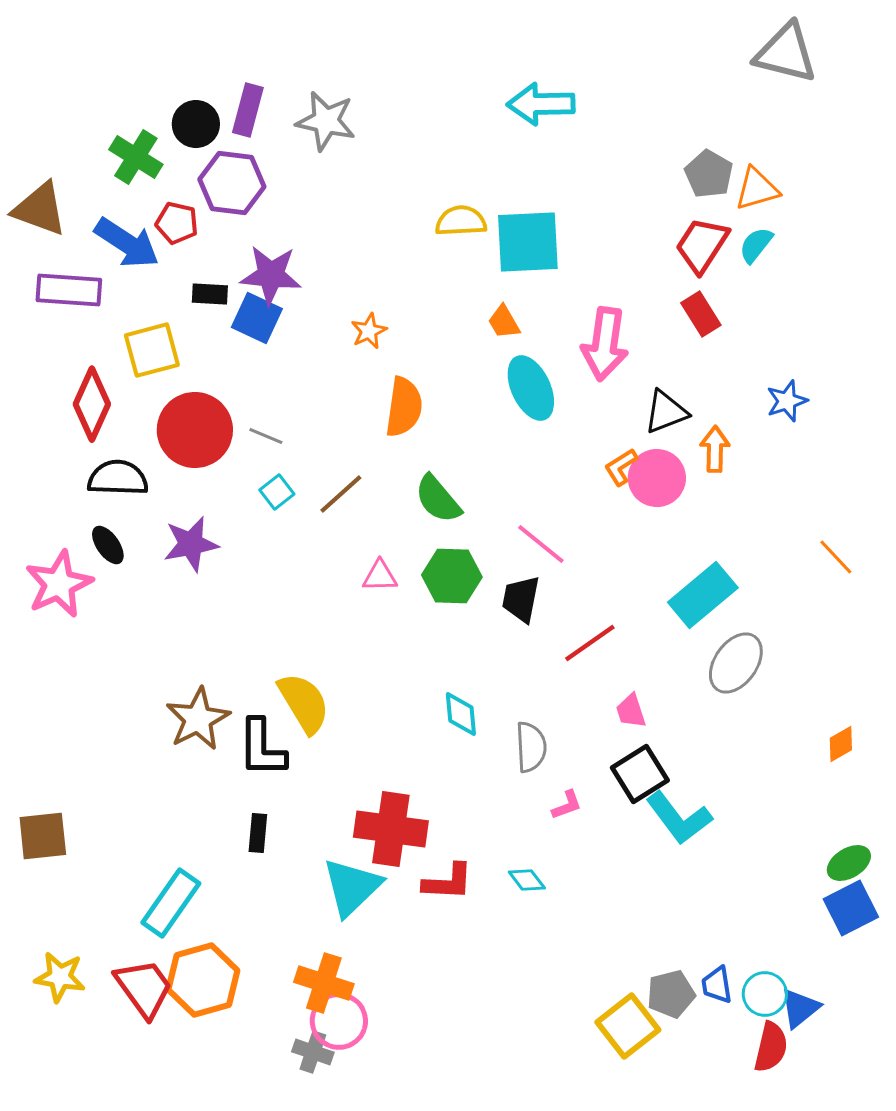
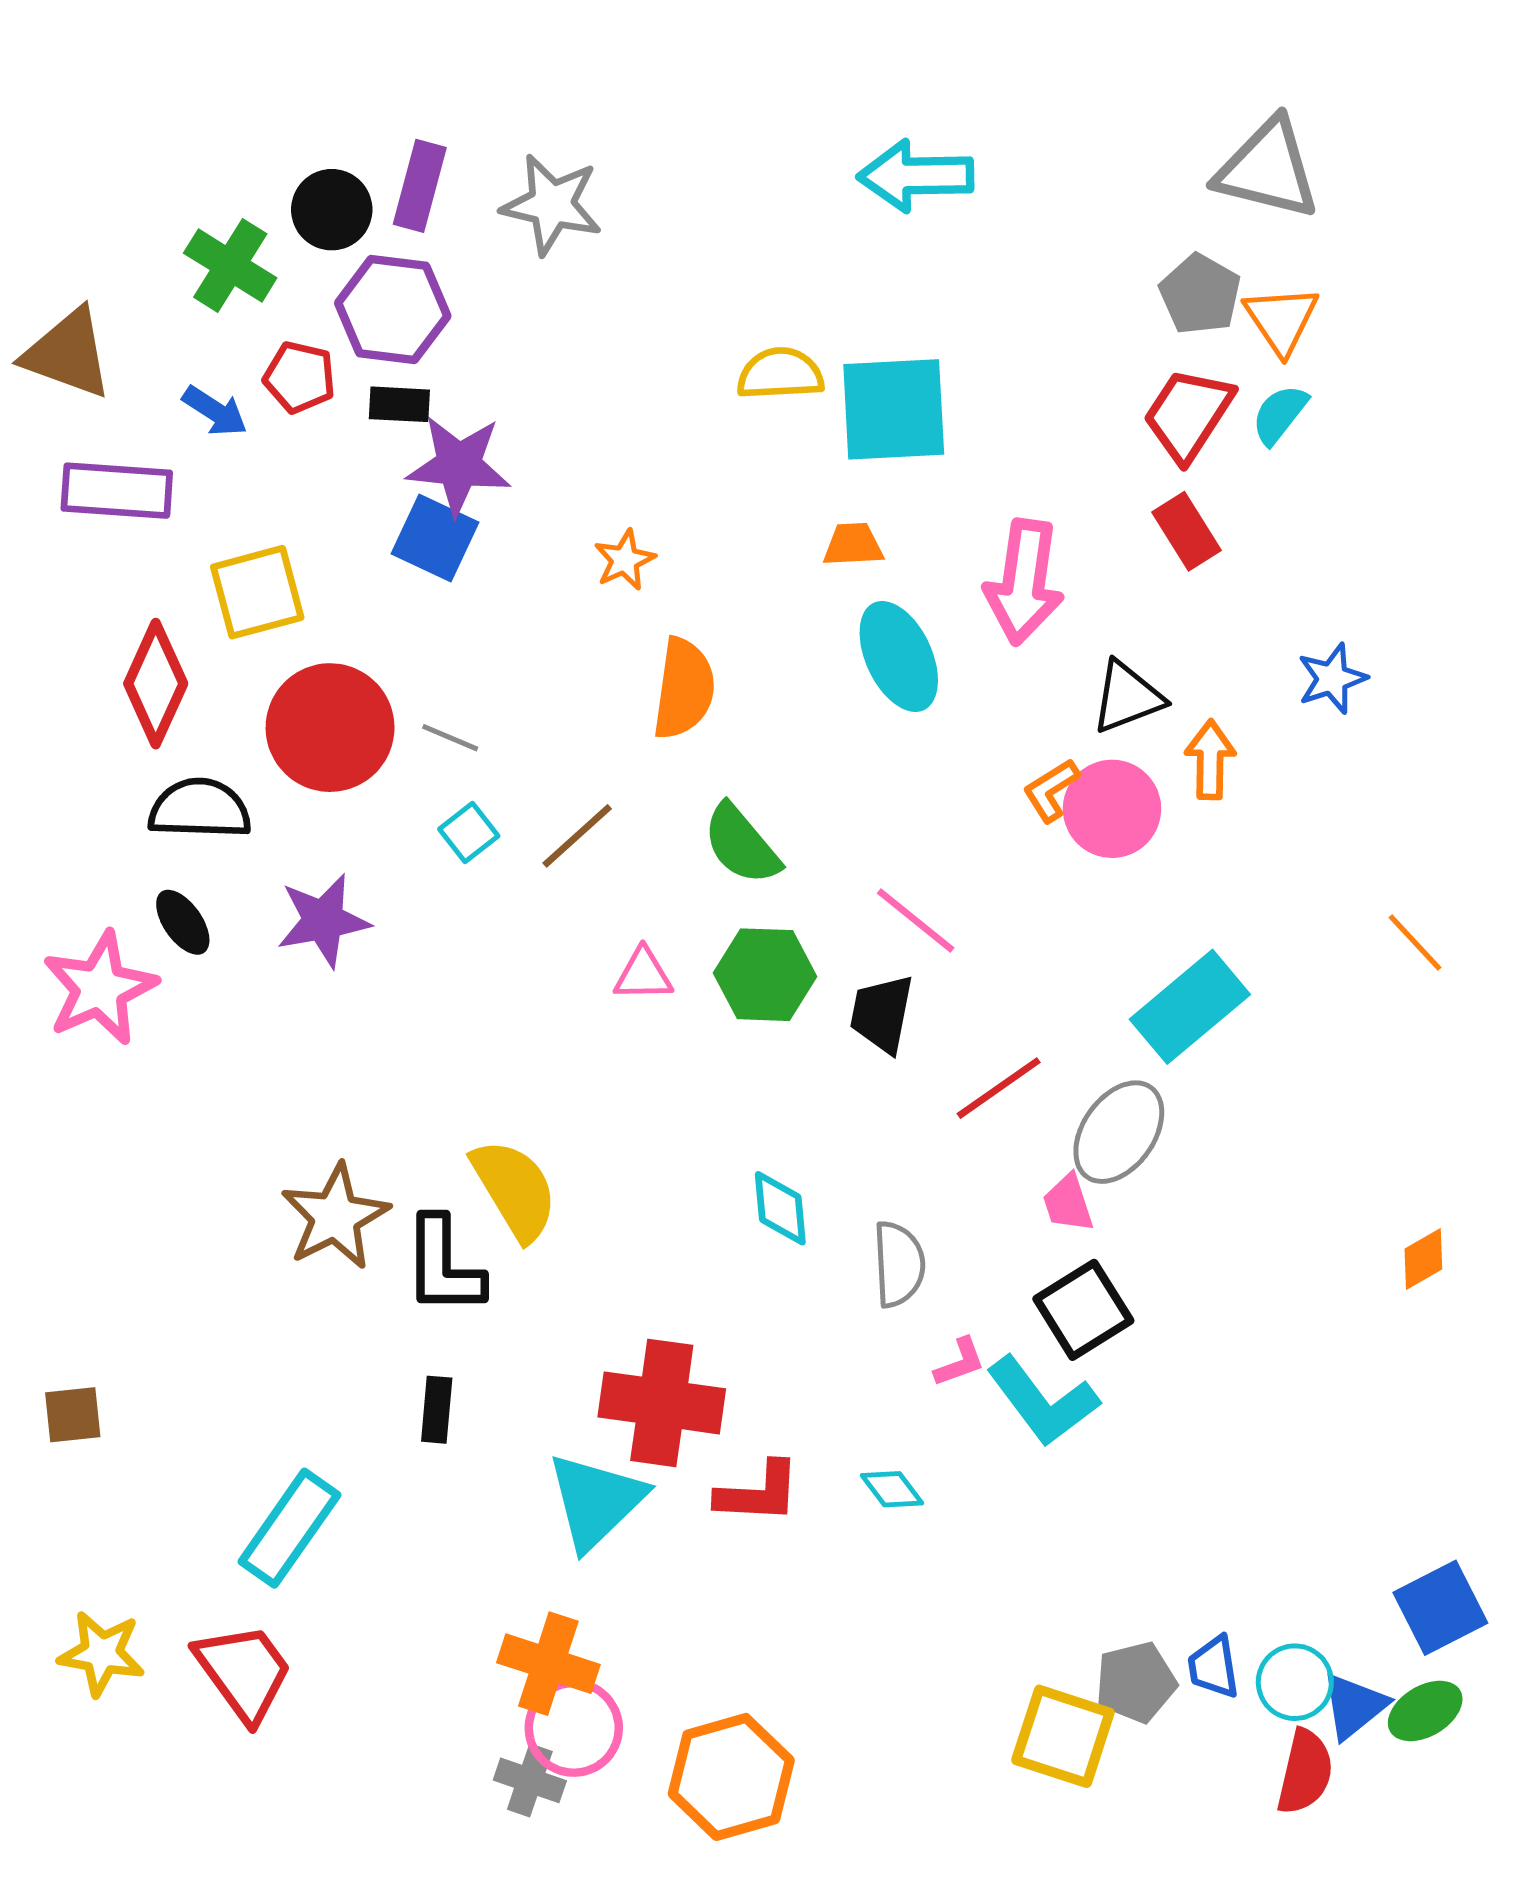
gray triangle: (786, 53) -> (1268, 169), moved
orange triangle: (757, 189) -> (1281, 320), turned -48
blue arrow: (127, 243) -> (215, 411), size x0.6
black rectangle: (210, 294) -> (399, 404), moved
orange trapezoid: (504, 322) -> (853, 545), turned 117
gray ellipse: (736, 663) -> (1119, 1132), moved
cyan L-shape: (679, 818) -> (1043, 1401), moved
brown square: (43, 836) -> (73, 1415), size x0.7
green ellipse: (849, 863) -> (1425, 1711), moved
blue square: (851, 908) -> (1440, 1608), moved
orange hexagon: (203, 980) -> (731, 1777), moved
yellow square: (628, 1026) -> (1063, 1736), turned -34

